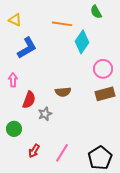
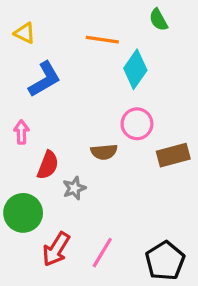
pink circle: (103, 69) -> (137, 124), moved
green circle: (14, 129) -> (23, 213), size x1.5
red arrow: (34, 151) -> (56, 249), size x1.5

